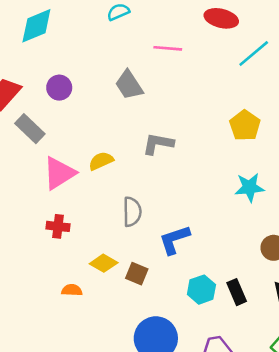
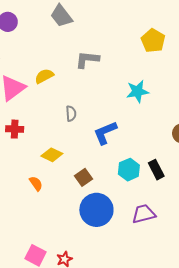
cyan star: (250, 187) -> (137, 91), moved
gray semicircle: (132, 212) -> (71, 114), size x0.7
brown square: (137, 274) -> (84, 177), moved, turned 36
orange semicircle: (72, 290) -> (36, 183), moved, turned 56

